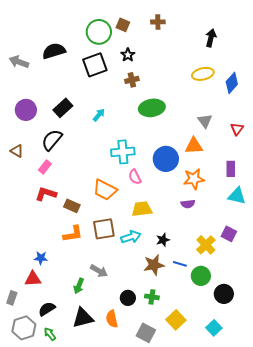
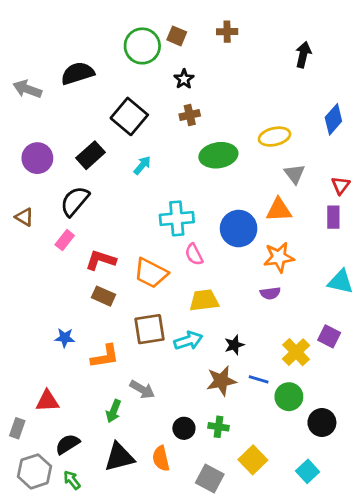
black square: (95, 65) -> (129, 116), moved, turned -30
yellow ellipse: (203, 74) -> (274, 137), moved
purple rectangle: (231, 169) -> (333, 217), moved
red L-shape: (46, 194) -> (101, 260), moved
orange L-shape: (73, 234) -> (105, 356), moved
blue star: (41, 258) -> (65, 338), moved

